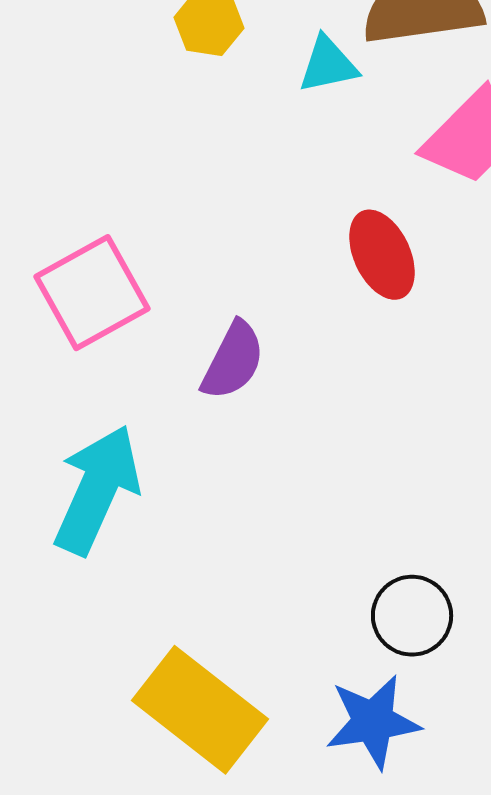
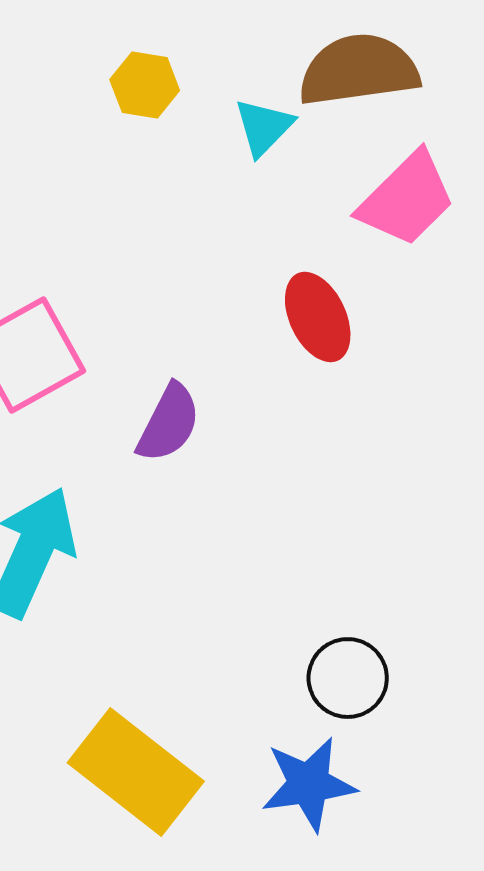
cyan triangle: (328, 65) -> (264, 127), turned -34

